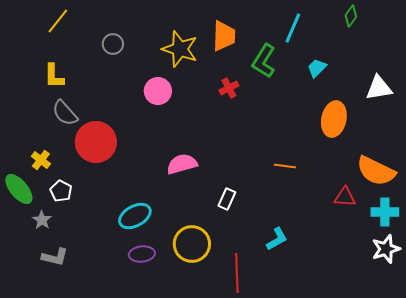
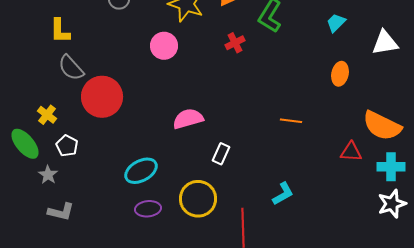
cyan trapezoid: (317, 68) -> (336, 23), moved
orange ellipse: (334, 119) -> (340, 74), size x0.7
white rectangle: (227, 199) -> (221, 154), moved

